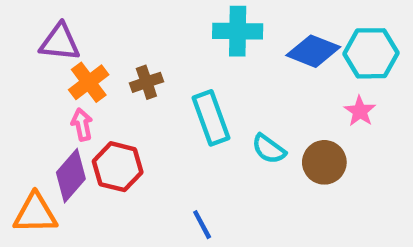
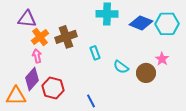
brown cross: (146, 82) -> (66, 37), size x1.5
pink star: (360, 111) -> (162, 59), moved
cyan rectangle: (211, 118) -> (95, 53), size x0.6
red hexagon: (118, 167) -> (53, 88), moved

